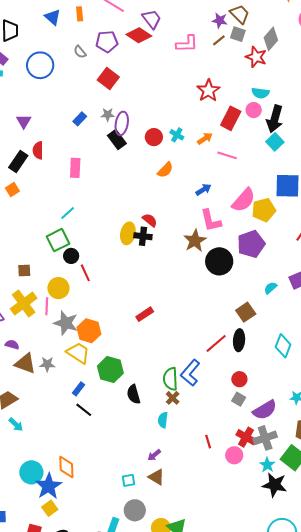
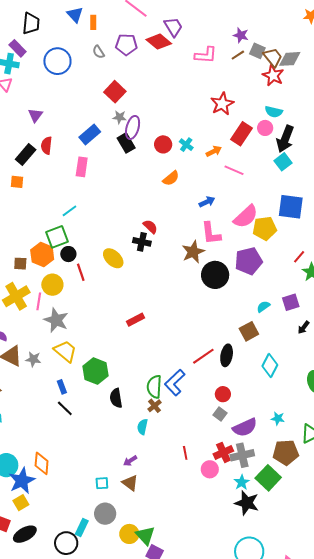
orange rectangle: (80, 14) -> (93, 22), moved
brown trapezoid: (240, 14) -> (273, 57), moved
gray diamond: (271, 39) -> (290, 59), turned 40
red square: (108, 79) -> (115, 92), moved
blue rectangle: (80, 119) -> (90, 134), moved, size x1.5
orange square: (12, 190) -> (17, 182), turned 32
yellow ellipse: (128, 233) -> (113, 258), moved, turned -65
brown square: (246, 312) -> (249, 331), moved
orange hexagon: (89, 331) -> (42, 255), moved
blue rectangle: (79, 389) -> (62, 387), turned -64
red cross: (246, 437) -> (223, 452), turned 30

